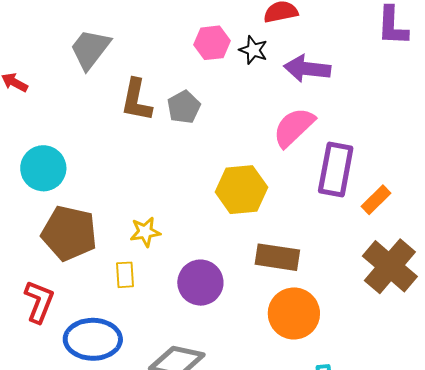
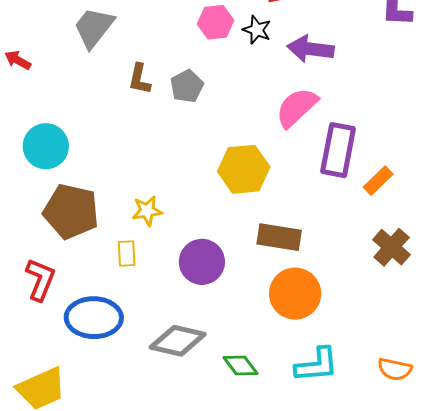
brown L-shape: (136, 100) -> (139, 79), size x0.7
brown cross: (390, 266) -> (392, 247), size x0.7

